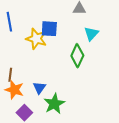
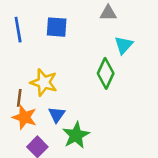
blue square: (49, 29) -> (57, 27), moved
yellow star: (36, 39) -> (44, 82), moved

